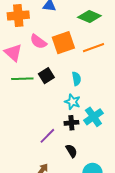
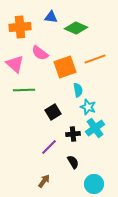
green diamond: (89, 17) -> (76, 28), moved
orange square: (63, 43) -> (65, 67), moved
black square: (46, 76) -> (53, 112), moved
cyan star: (72, 102) -> (88, 107), moved

